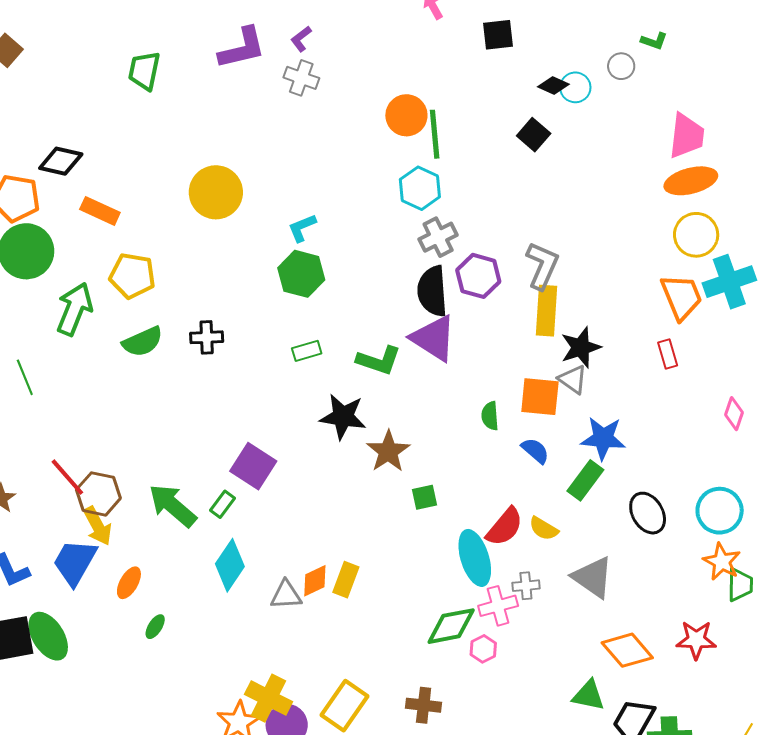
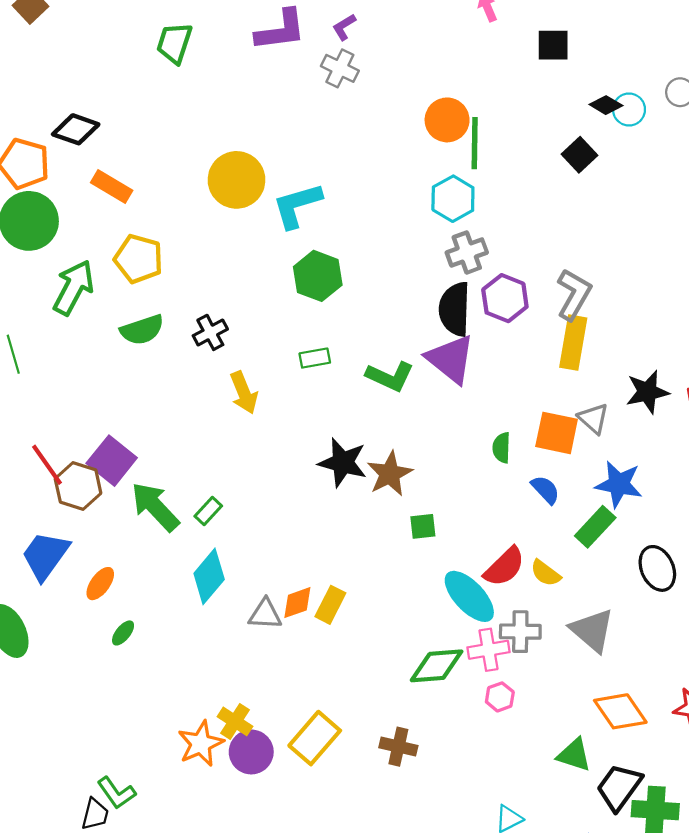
cyan L-shape: (302, 228) -> (297, 205), moved, size x1.6
black cross: (207, 337) -> (210, 332), turned -32
black star: (581, 347) -> (647, 392), moved
black star: (343, 417) -> (343, 463), moved
purple square: (253, 466) -> (112, 461), moved
yellow arrow: (98, 526) -> (244, 393), moved
cyan ellipse: (475, 558) -> (469, 596), turned -32
gray cross: (526, 586) -> (520, 632), size x1.4
pink hexagon: (483, 649) -> (500, 697), moved
yellow cross: (269, 698) -> (235, 721), size x0.7

